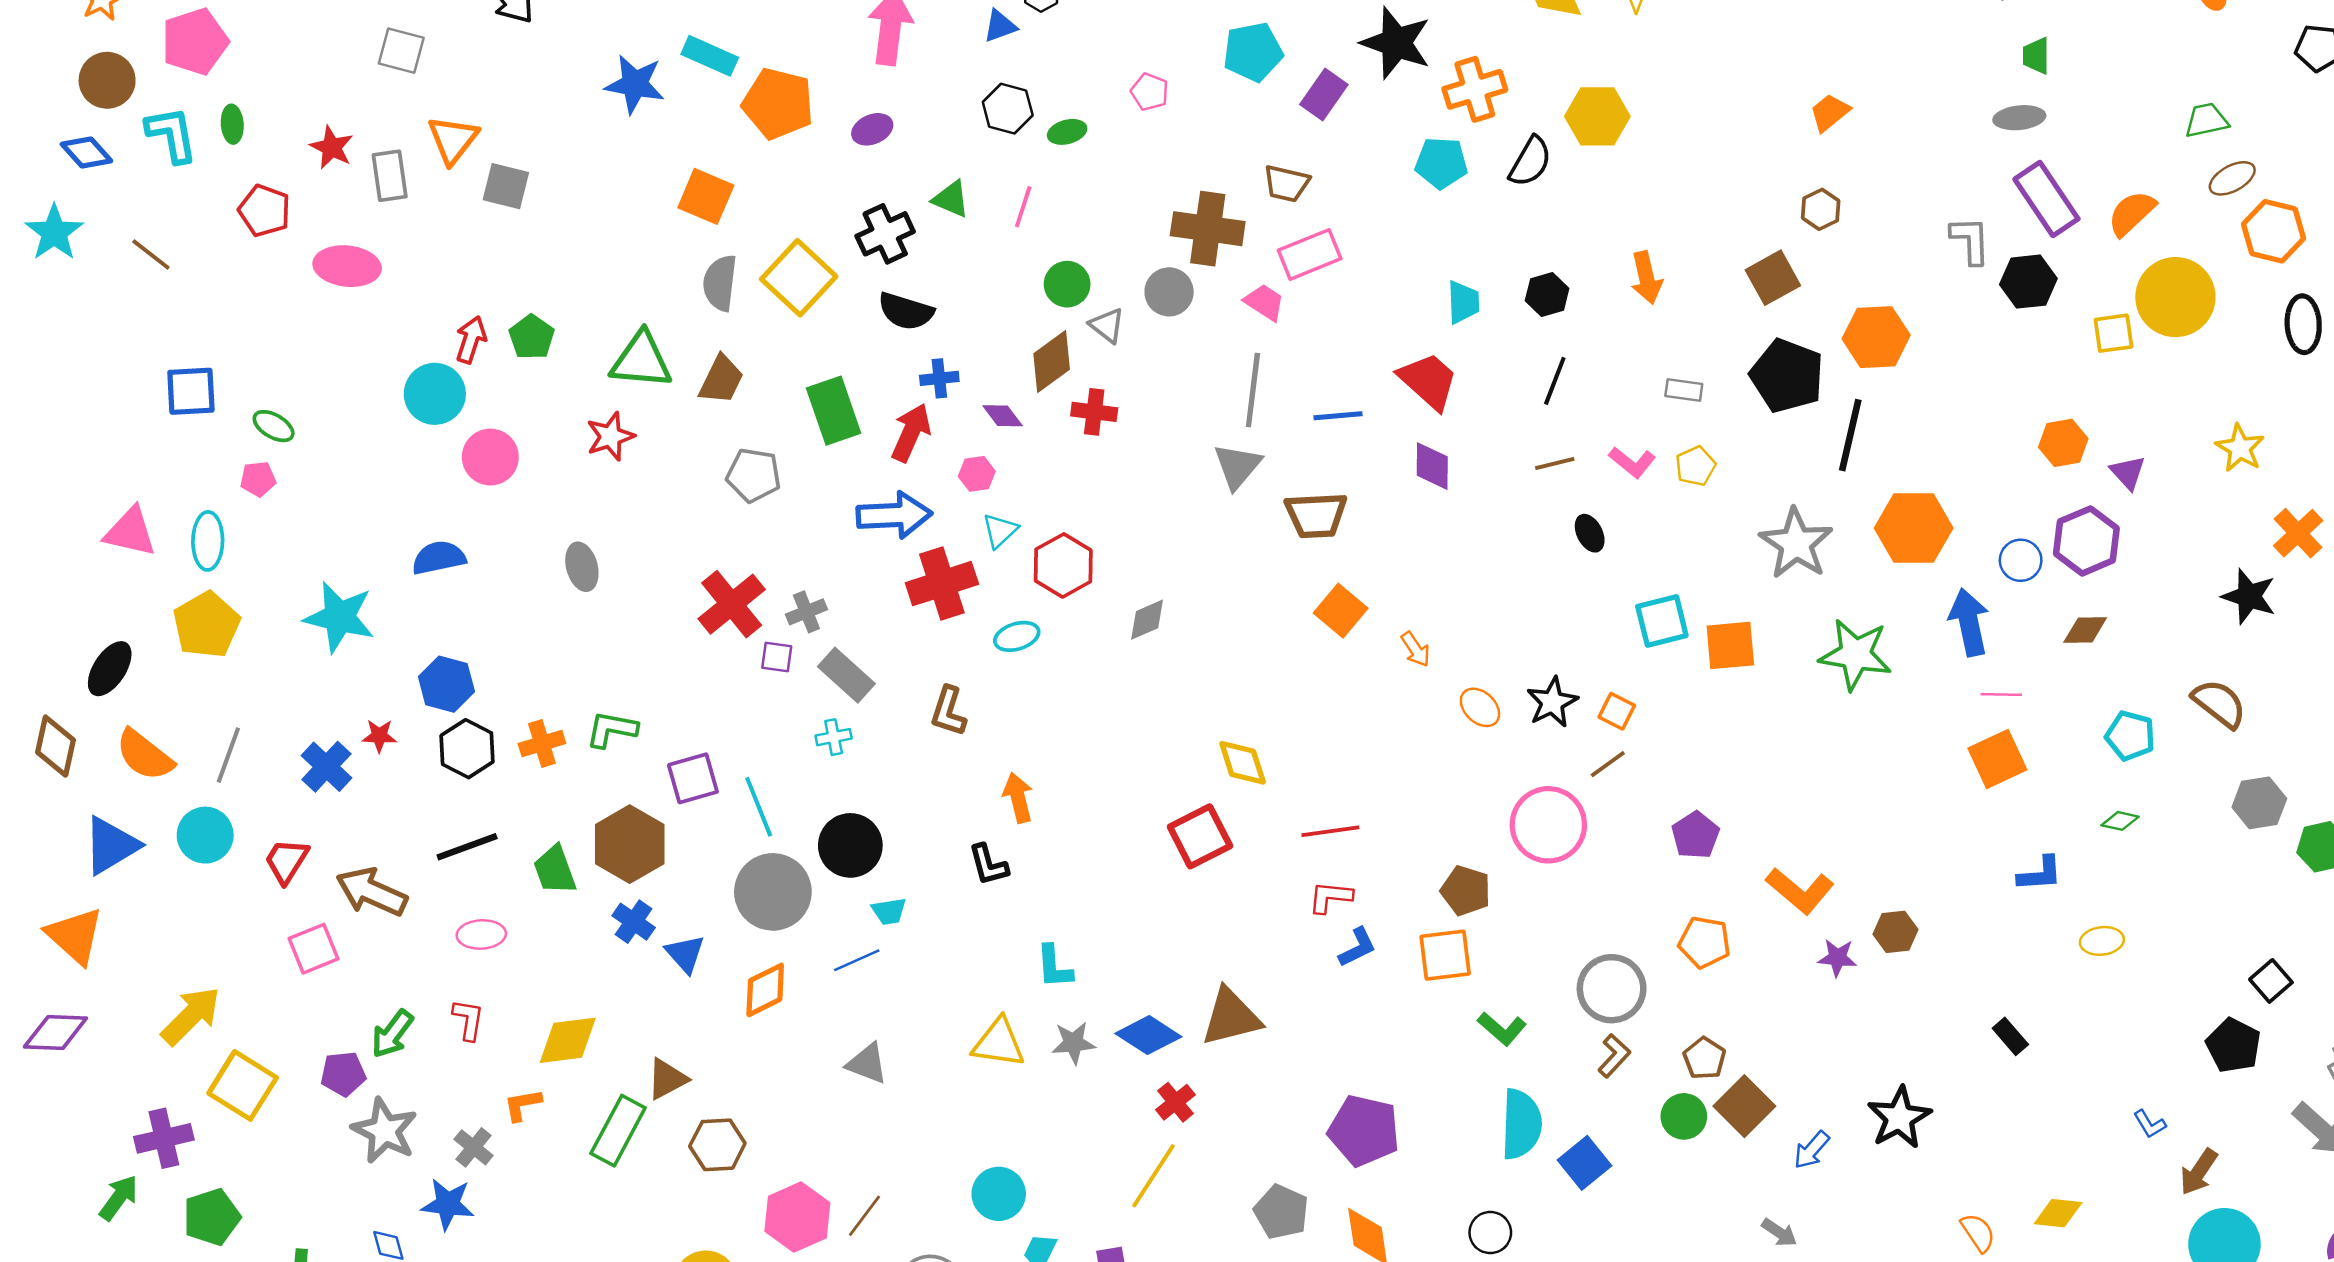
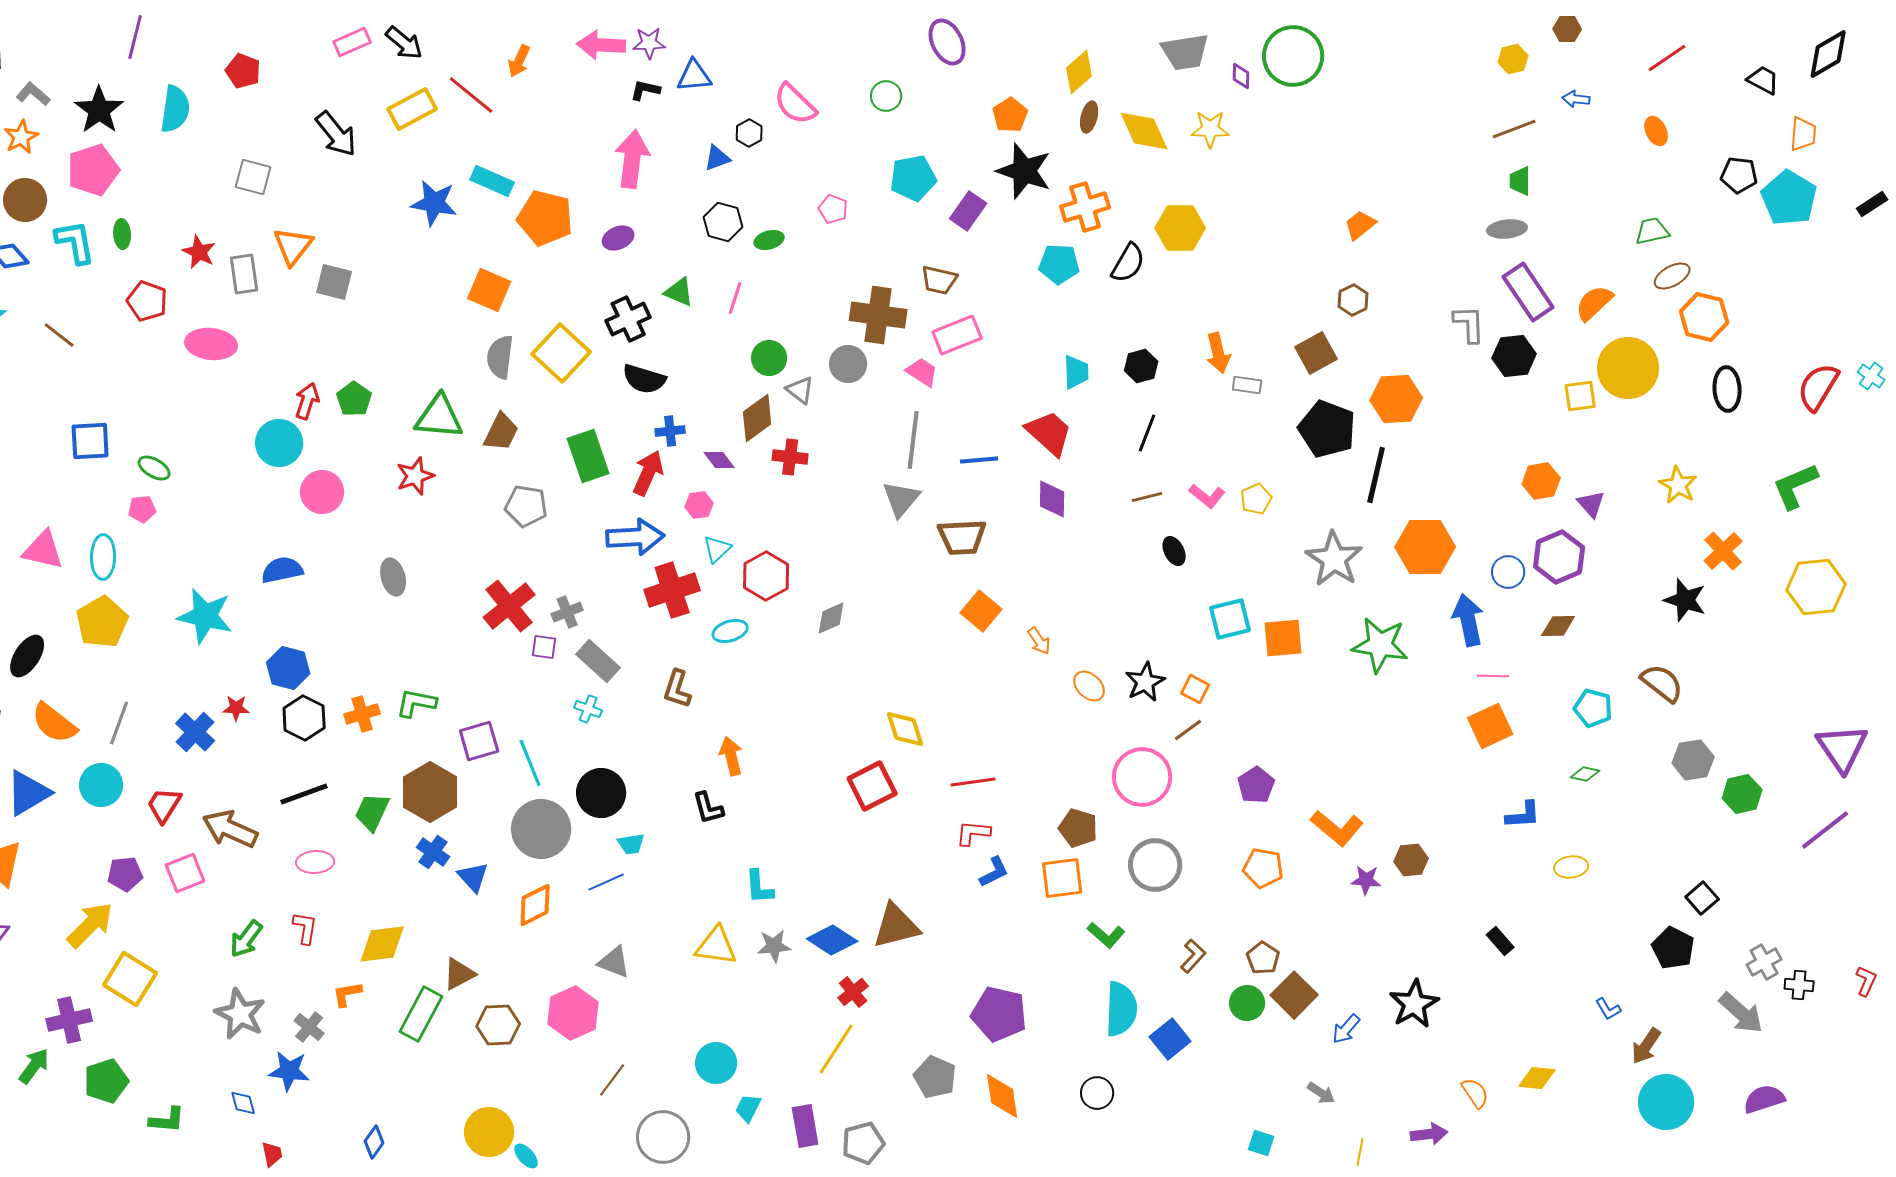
gray rectangle: (1684, 390) -> (1247, 385), moved
cyan cross: (834, 737) -> (588, 709), turned 32
green trapezoid: (555, 870) -> (372, 812), turned 45
gray circle: (1612, 989) -> (1155, 865), moved
purple pentagon: (343, 1074) -> (125, 874), moved
pink hexagon: (797, 1217) -> (573, 1013), moved

